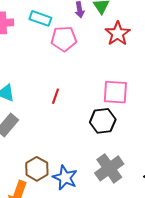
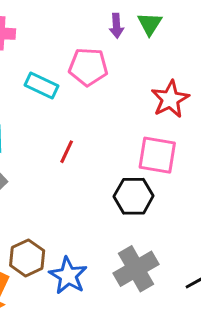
cyan rectangle: (40, 18) -> (42, 86), moved
red star: (118, 34) -> (170, 99), moved

